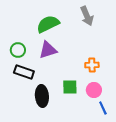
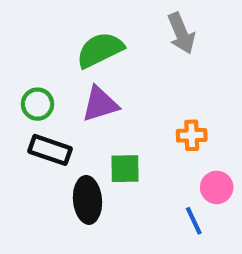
green square: (70, 87) -> (125, 169), moved
pink circle: (94, 90) -> (217, 187), moved
blue line: (103, 108) -> (194, 221), moved

